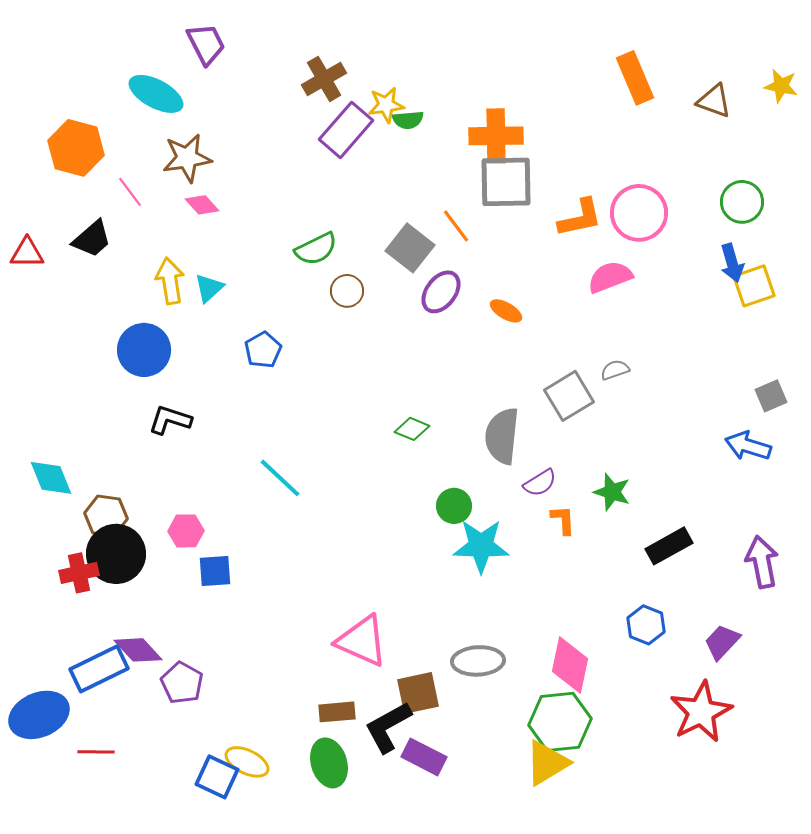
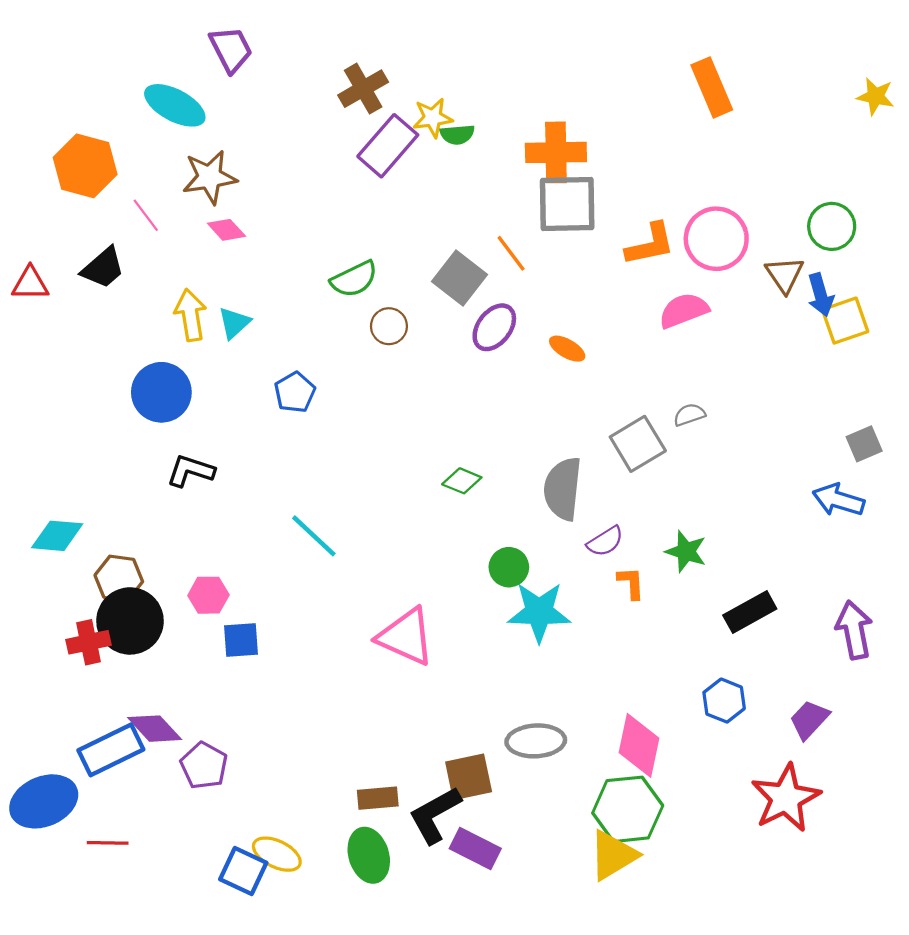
brown triangle: (714, 101) -> (785, 275), moved, turned 36
cyan diamond: (51, 478) -> (57, 536), turned -63
pink triangle: (362, 641) -> (406, 637), moved

